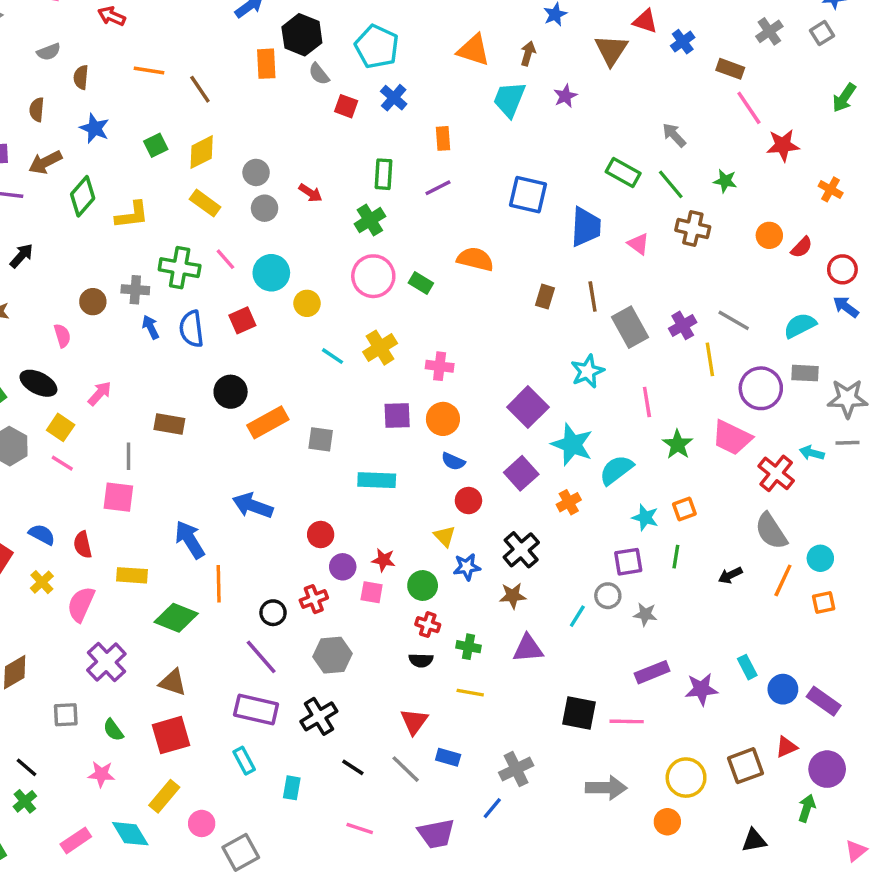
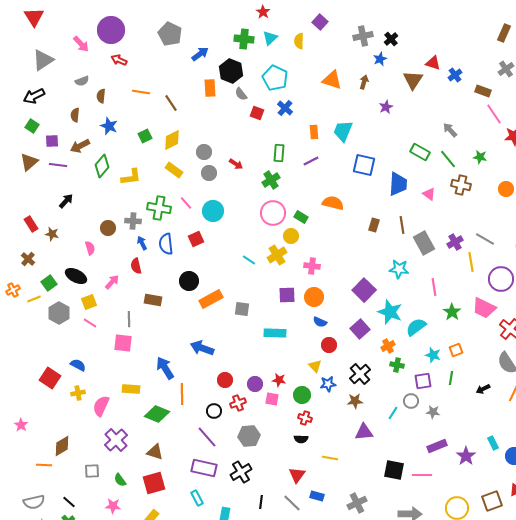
cyan trapezoid: (509, 99) -> (343, 131), moved
yellow circle: (307, 303) -> (291, 236), moved
cyan star: (587, 371) -> (399, 269), turned 30
yellow square: (61, 427) -> (89, 302), turned 35
red circle: (321, 535) -> (225, 380), moved
red semicircle: (83, 545) -> (136, 266), moved
yellow cross: (42, 582) -> (78, 393), turned 32
green cross: (468, 647) -> (397, 365), moved
purple star: (701, 689) -> (466, 456), turned -30
black line: (353, 767) -> (261, 502), turned 64

